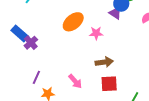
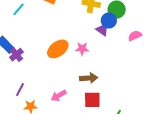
orange ellipse: (73, 22) -> (58, 49), moved
pink arrow: (75, 81) -> (59, 96), turned 98

